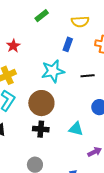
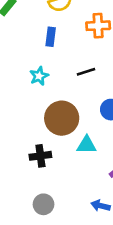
cyan star: (53, 71) -> (39, 76), size x0.6
brown circle: (41, 103) -> (62, 118), moved

